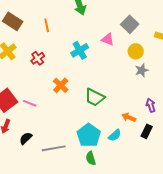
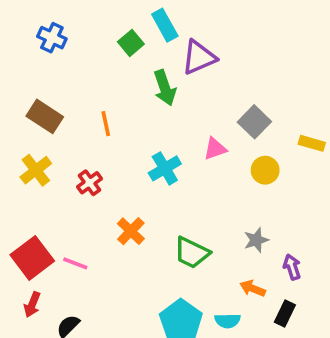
pink triangle: (108, 39) -> (215, 149), turned -40
gray star: (142, 70) -> (256, 240), moved
cyan semicircle: (115, 135) -> (228, 321), turned 40

